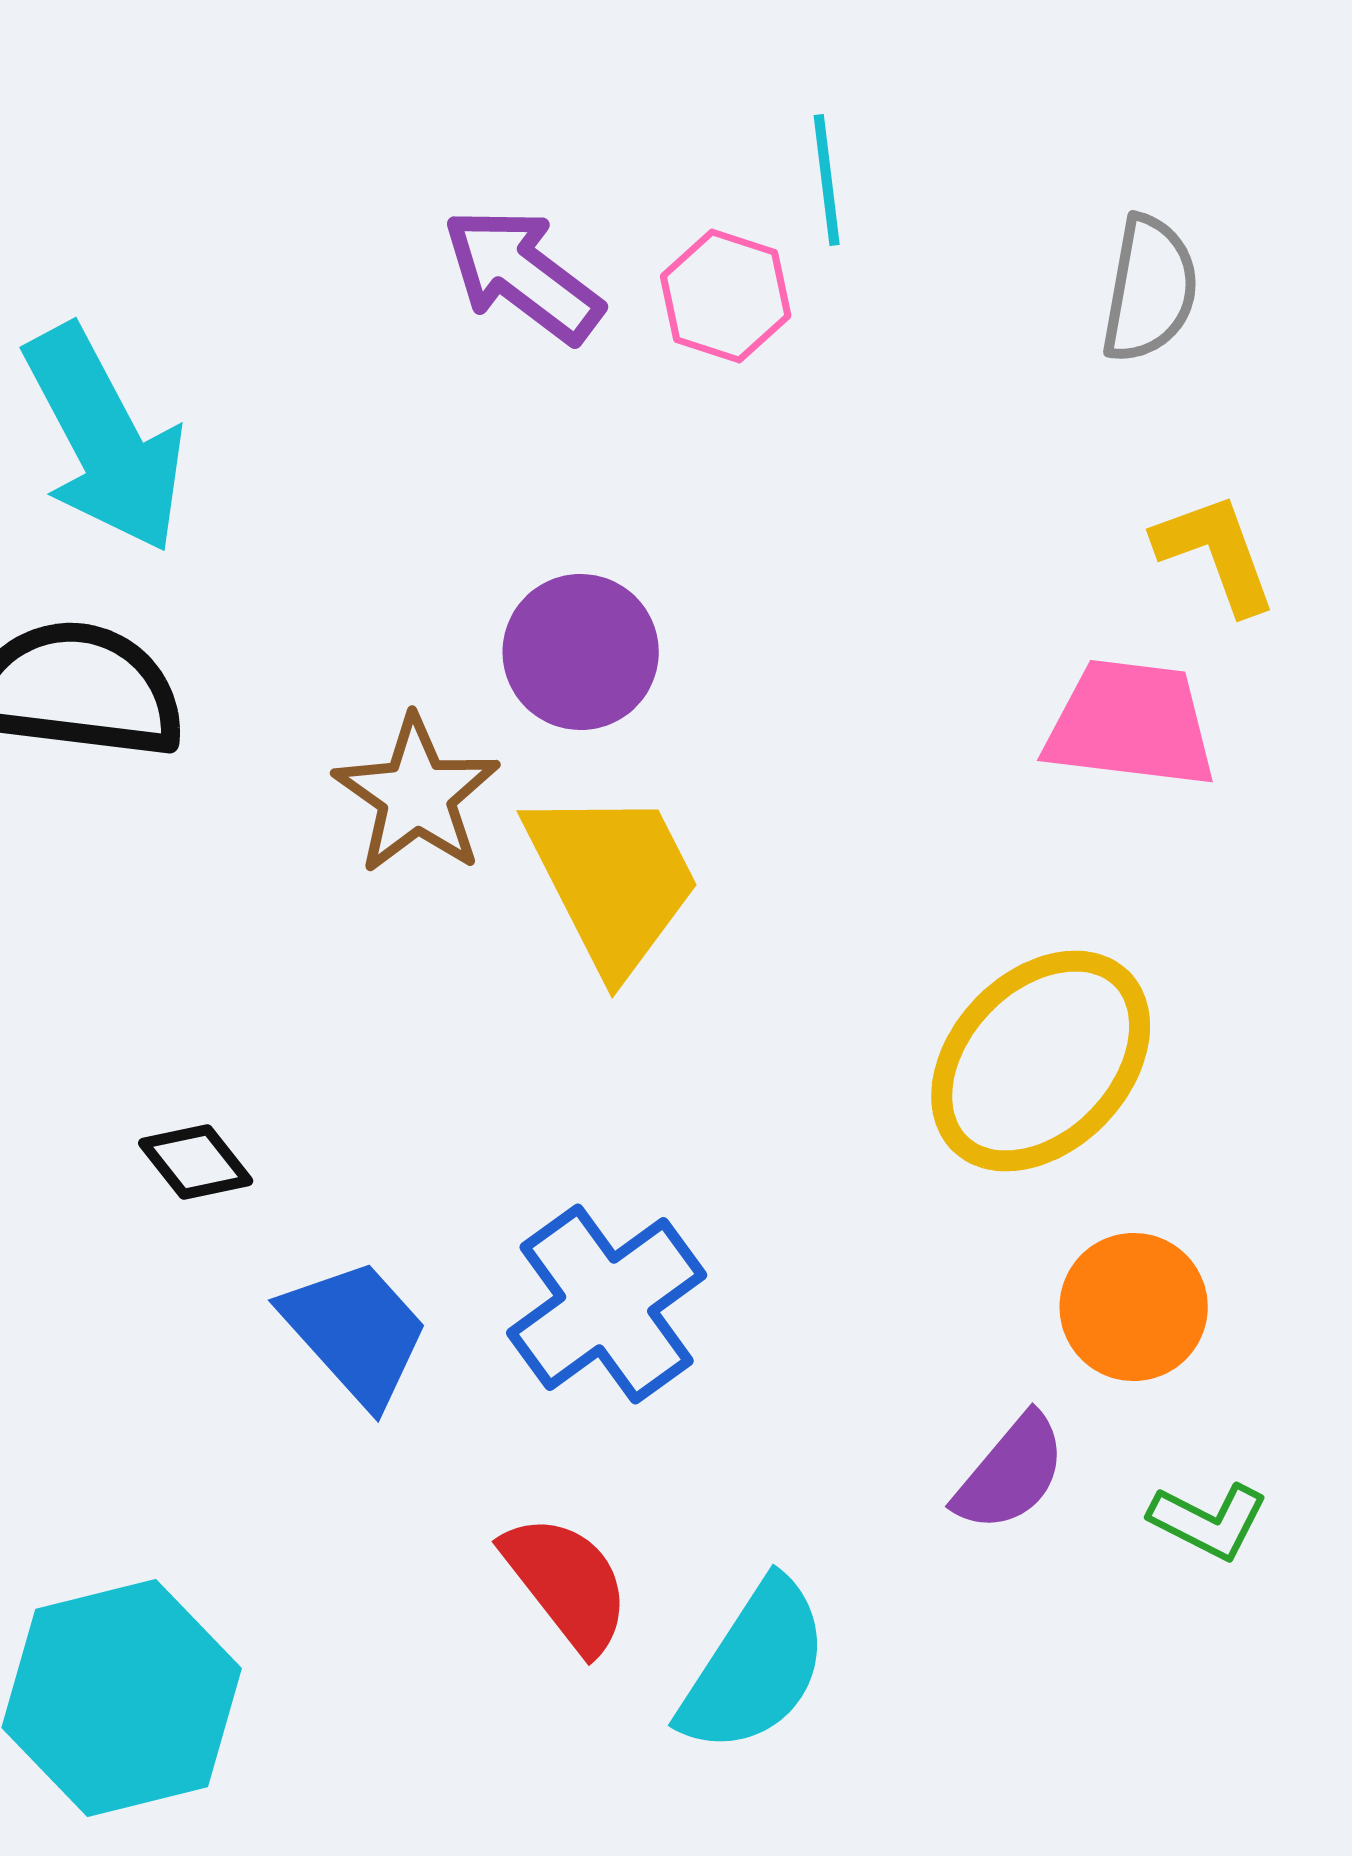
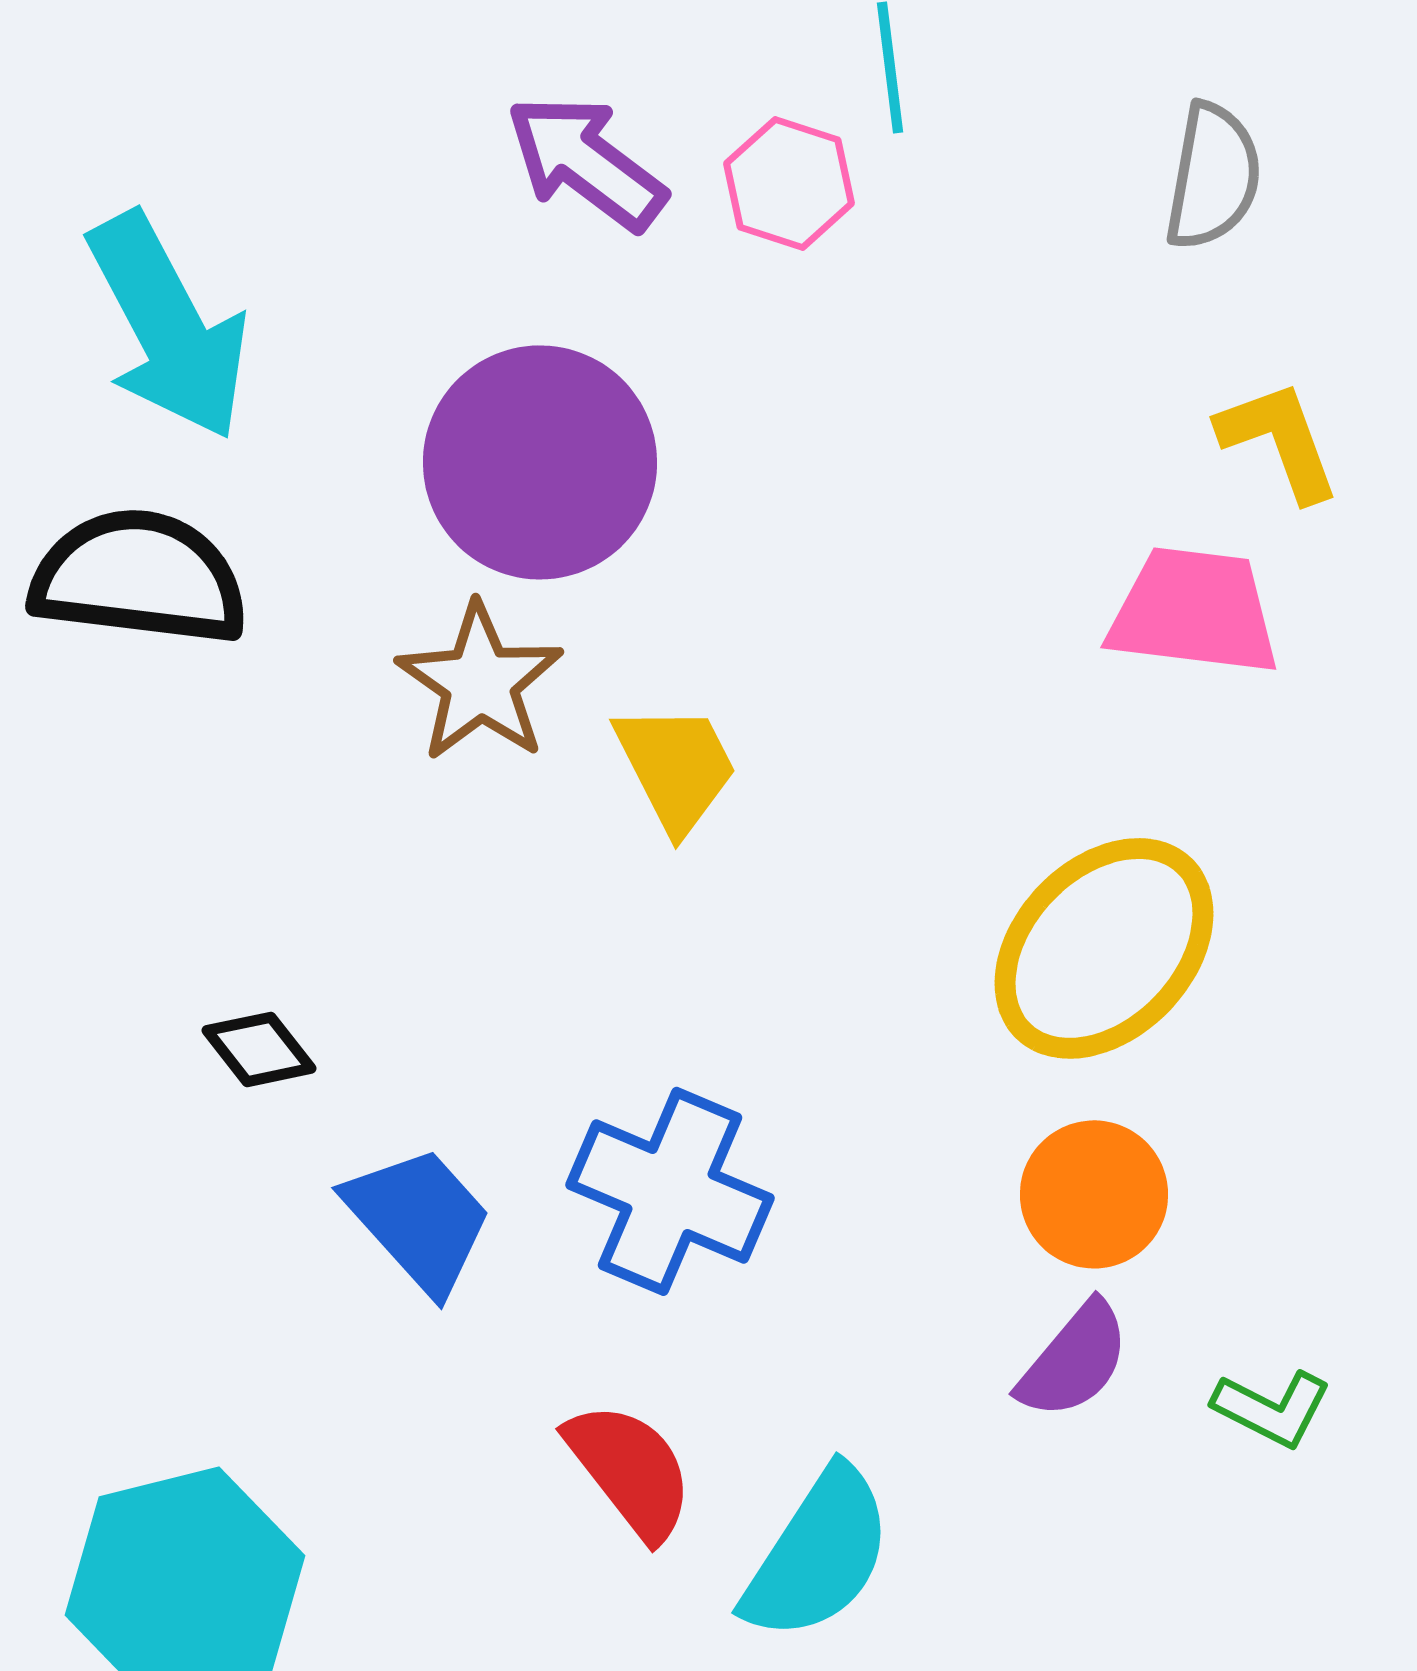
purple circle: (581, 652) -> (540, 462), moved, size x1.5
yellow trapezoid: (613, 880) -> (676, 767), size x0.7
blue cross: (607, 1304) -> (670, 1191), turned -31
orange circle: (1134, 1307) -> (1094, 1194), moved

